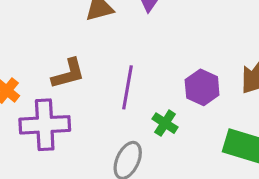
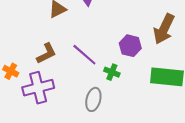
purple line: (127, 87) -> (84, 55), turned -48

